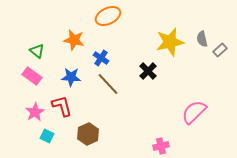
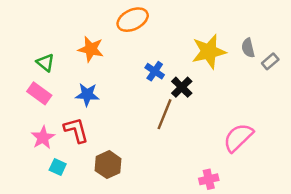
blue cross: (101, 58) -> (155, 71), moved
brown line: (108, 84) -> (165, 114), moved, turned 65
pink cross: (161, 146) -> (209, 179), moved

